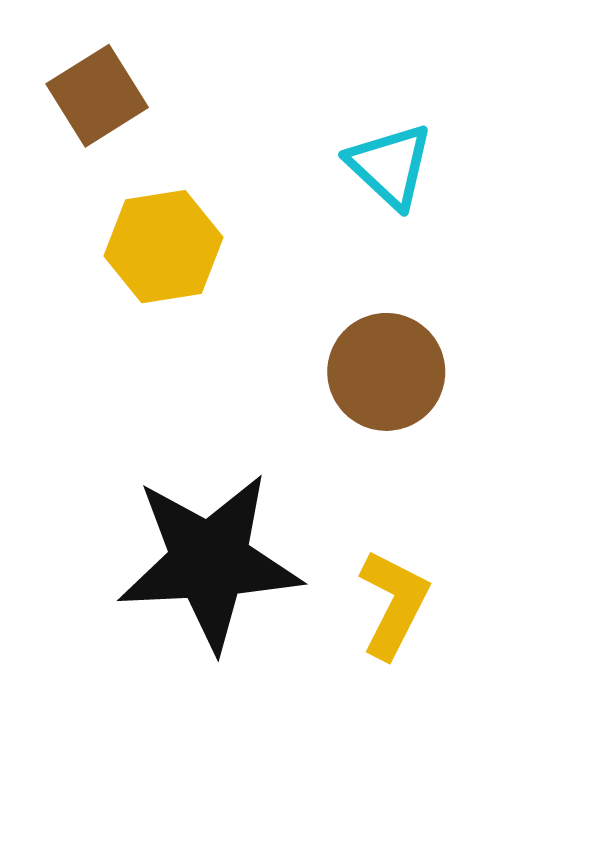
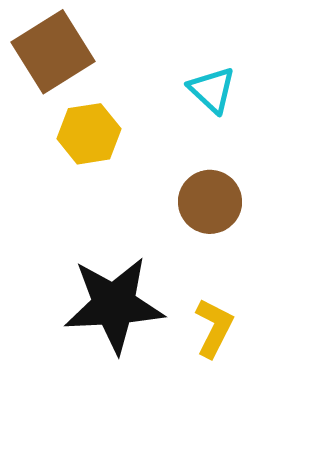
brown square: (97, 96) -> (53, 52), size x1.5

